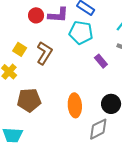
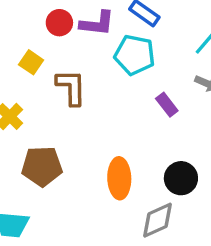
yellow square: (20, 49) -> (31, 62), moved
brown L-shape: (44, 53) -> (71, 87), turned -35

